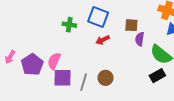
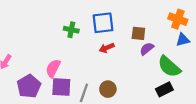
blue square: (98, 17) -> (103, 23), turned -30
purple semicircle: (140, 39) -> (147, 49), turned 40
purple pentagon: (32, 64) -> (29, 86), moved

